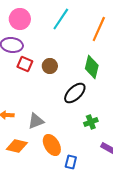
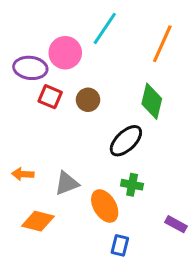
pink circle: (20, 19) -> (65, 53), moved
green cross: (91, 122) -> (132, 185), moved, turned 32
orange ellipse: (52, 145) -> (105, 206), moved

